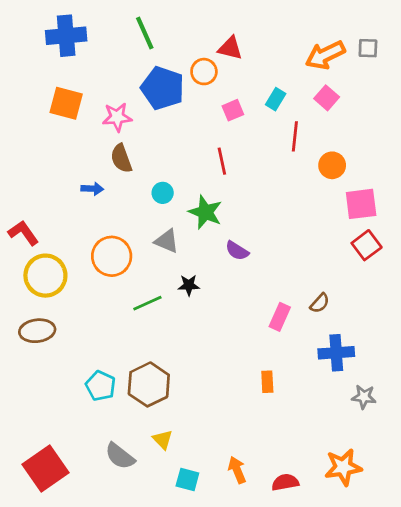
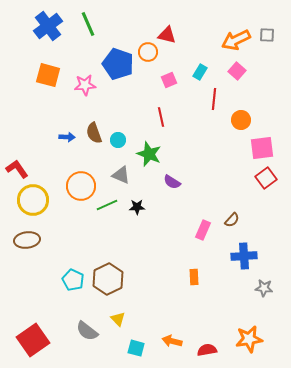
green line: (145, 33) -> (88, 24), moved
blue cross: (66, 36) -> (48, 26), turned -32
brown semicircle: (121, 158) -> (94, 133), moved
green line: (147, 303) -> (107, 205), moved
orange arrow: (237, 470) -> (172, 341), turned -54

